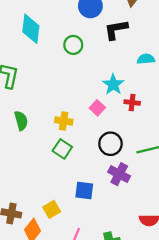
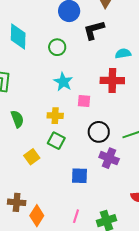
cyan star: (113, 84) -> (63, 82), moved
red cross: (132, 103) -> (112, 81), moved, size x1.6
pink square: (97, 108) -> (84, 101), turned -32
yellow square: (52, 209) -> (32, 157), moved

